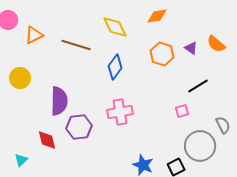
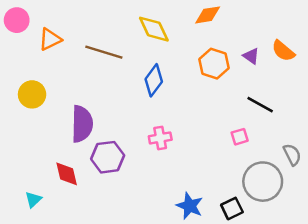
black line: (198, 86) -> (260, 105), turned 60
pink cross: (120, 112) -> (160, 138), size x0.7

